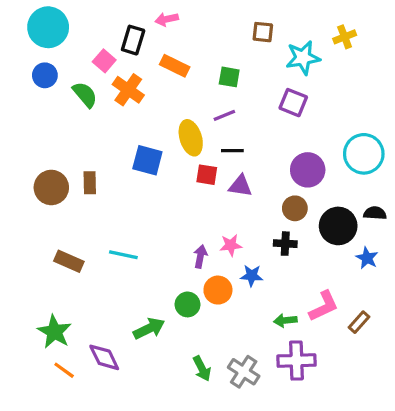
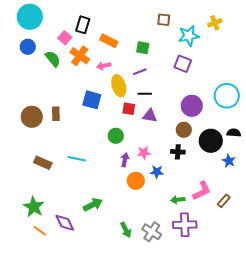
pink arrow: (167, 19) -> (104, 66), moved
green circle: (188, 304) -> (116, 136), moved

